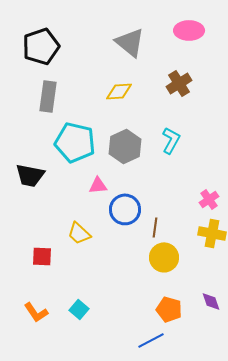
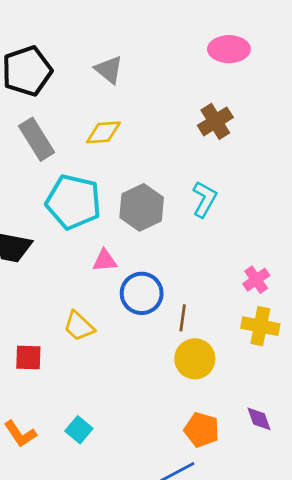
gray triangle: (130, 42) -> (109, 70), moved, size x0.7
yellow diamond: (119, 91) -> (103, 132), moved
gray rectangle: (48, 96) -> (37, 139), turned -40

